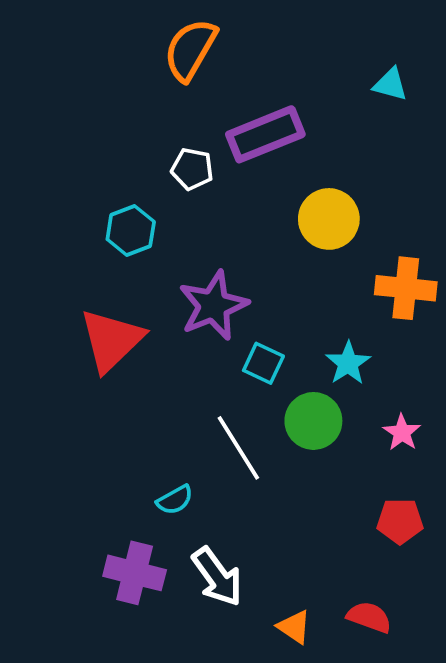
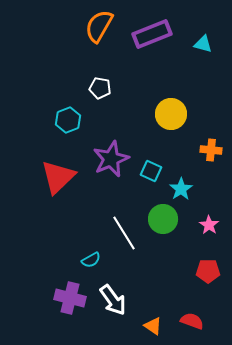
purple rectangle: (265, 134) -> (152, 34), moved
orange cross: (406, 288) -> (211, 150), size x0.7
cyan square: (263, 363) -> (151, 171), moved

